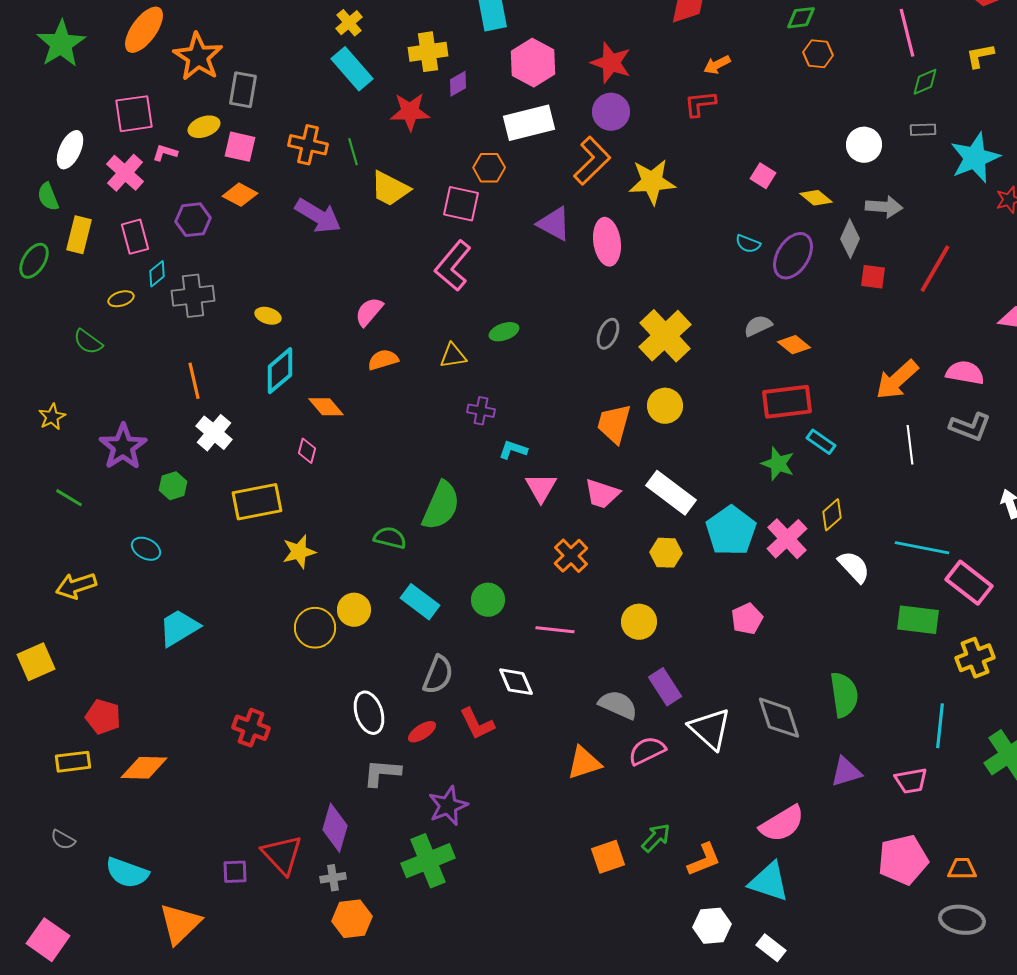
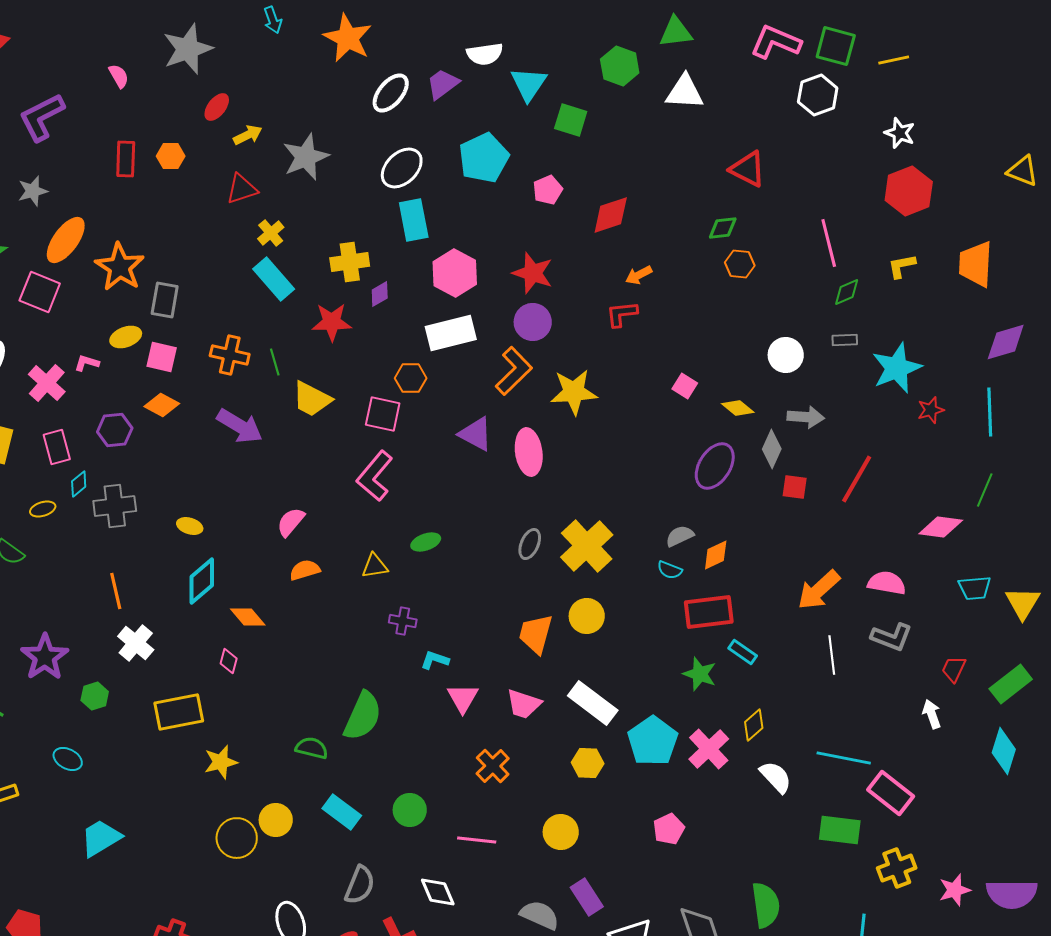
pink square: (134, 114) -> (40, 292), moved, turned 30
cyan semicircle: (748, 244) -> (670, 570), moved
orange diamond: (794, 345) -> (716, 555), turned -64

